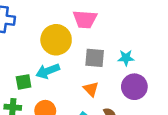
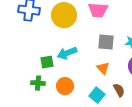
yellow circle: (56, 40) -> (64, 15), moved

